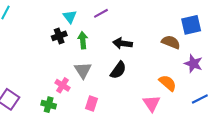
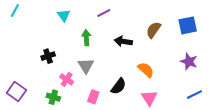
cyan triangle: (70, 17) -> (64, 15), moved
black cross: (59, 36) -> (48, 56), moved
brown semicircle: (171, 42) -> (154, 30), moved, turned -78
black semicircle: (118, 70) -> (119, 86), moved
orange semicircle: (168, 83) -> (146, 70), moved

